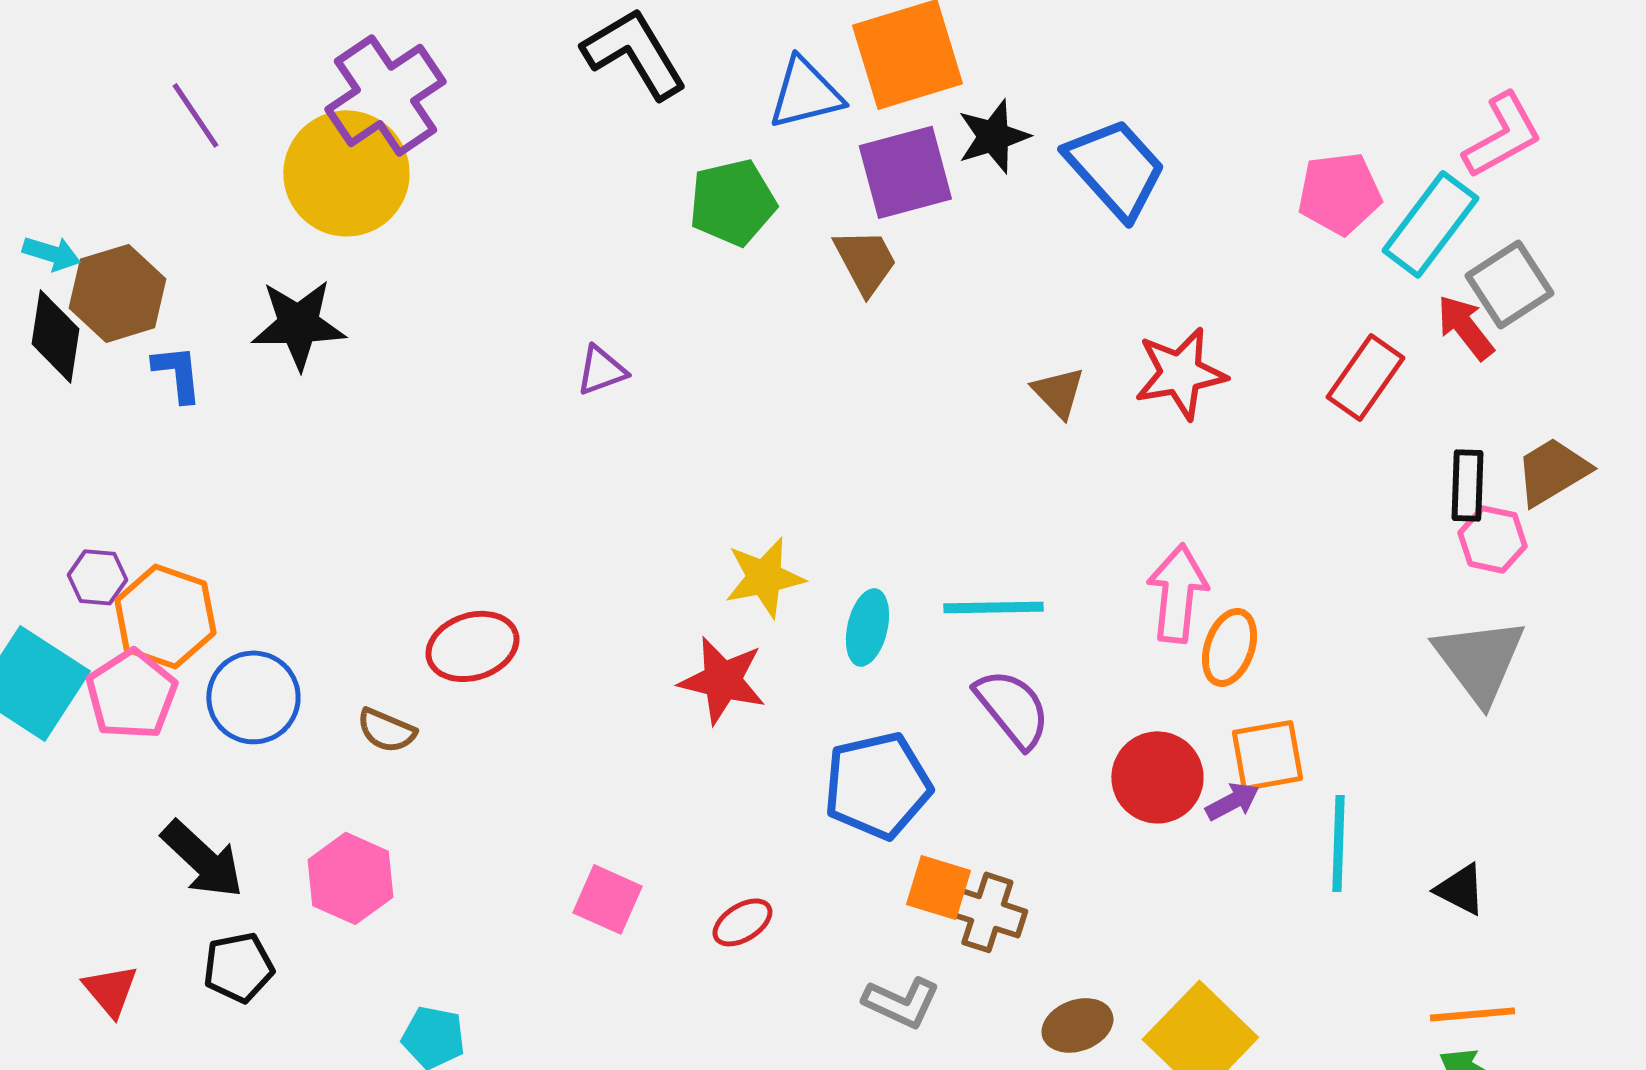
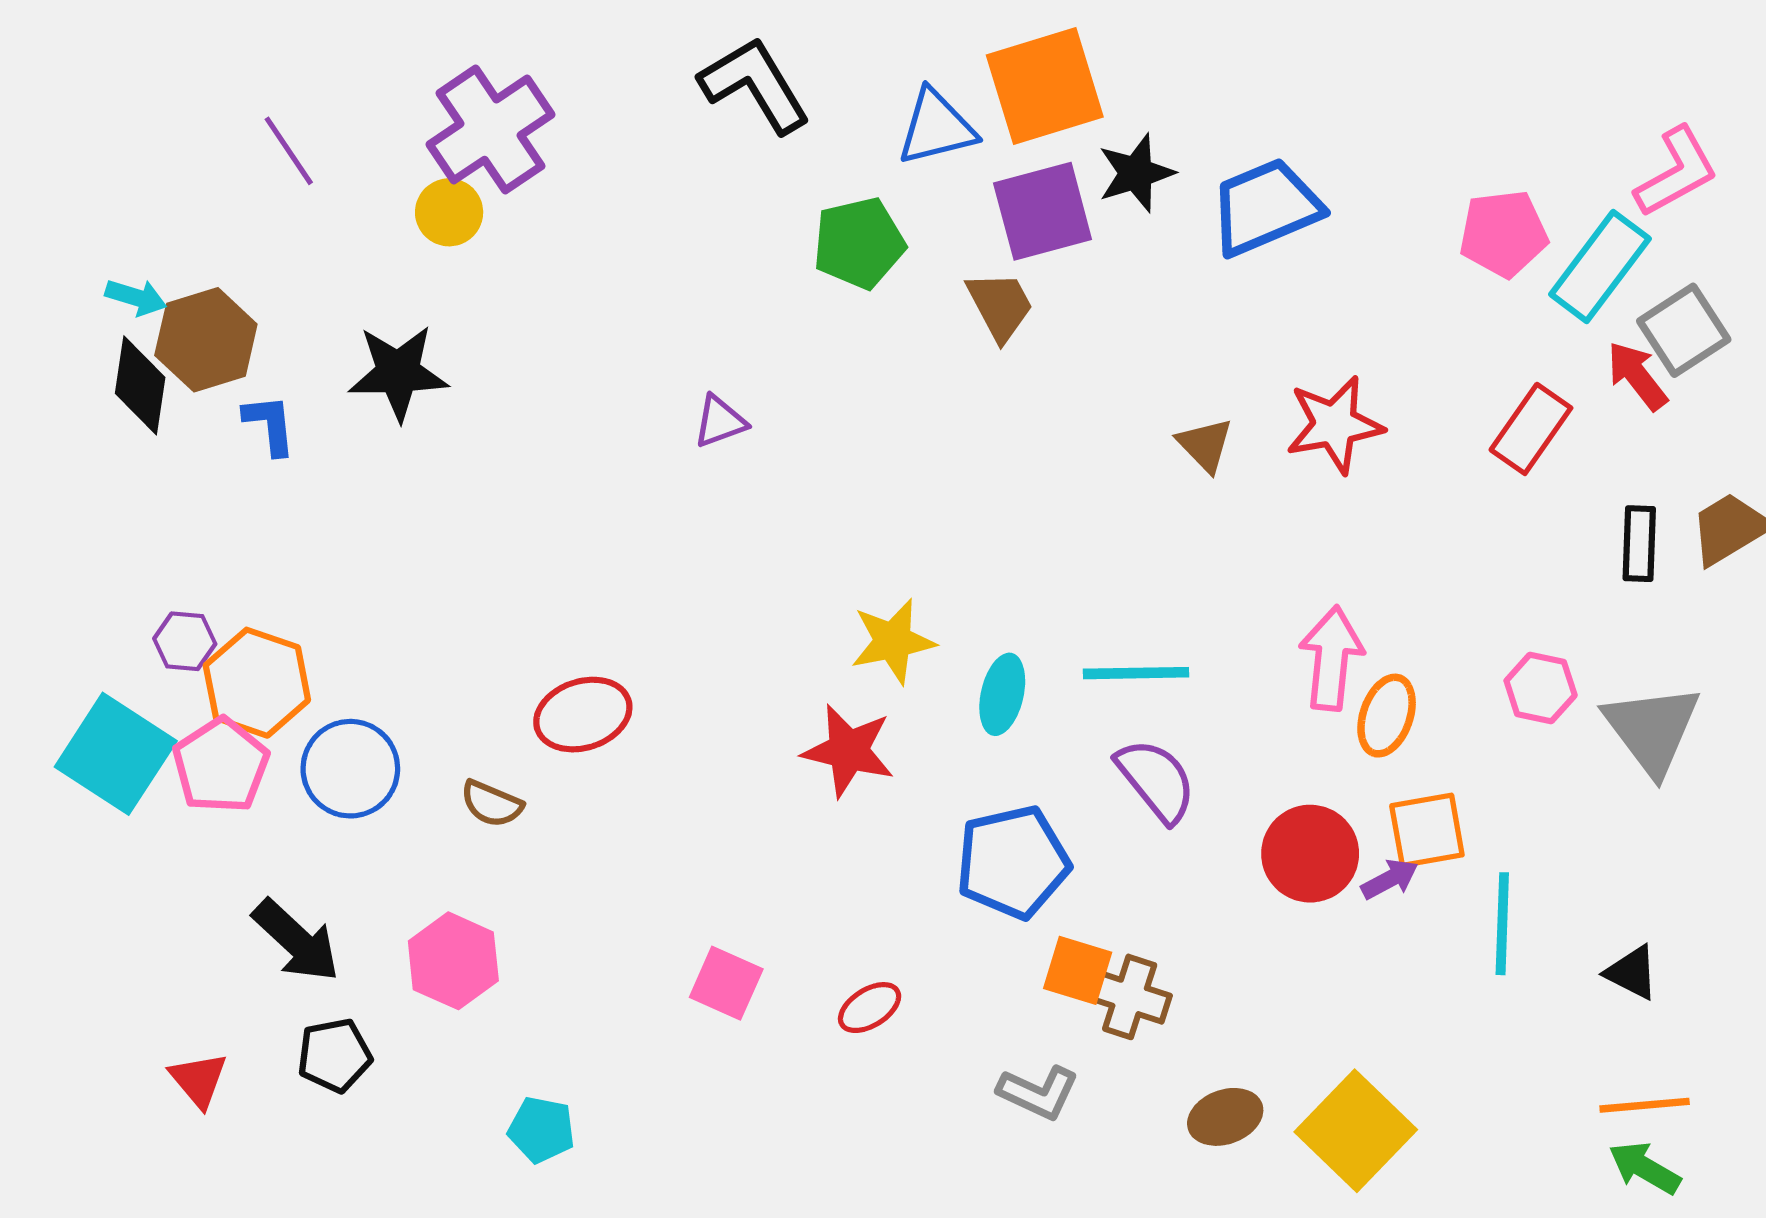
blue trapezoid: (1115, 168) -> (1266, 207), turned -71
yellow circle: (346, 173) -> (449, 212), size x0.5
pink hexagon: (1492, 539) -> (1541, 688), moved

